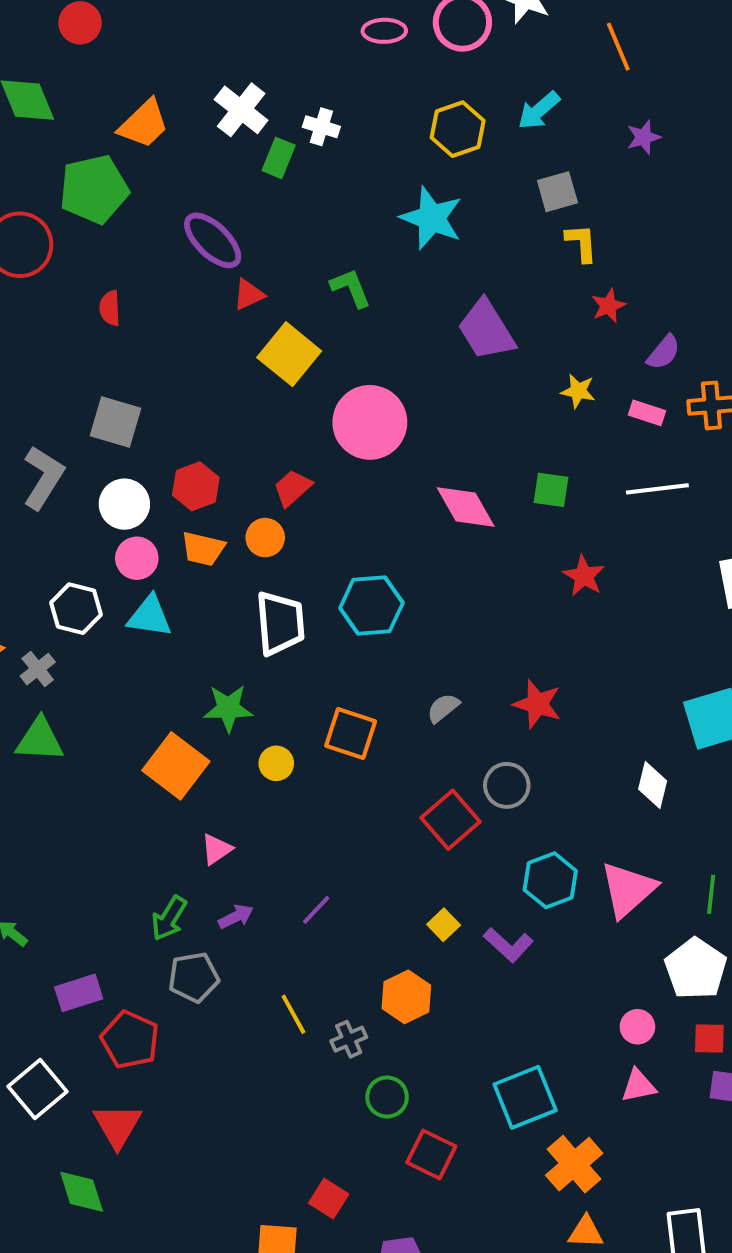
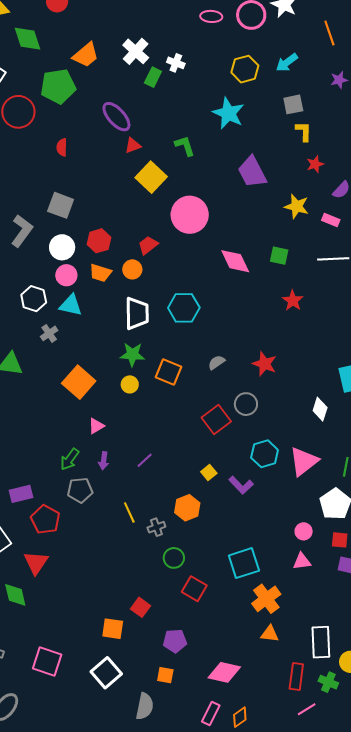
yellow star: (578, 391) -> (297, 206), size x1.4
gray cross: (38, 669) -> (49, 333), moved
green star: (228, 708) -> (132, 354), moved
purple arrow: (236, 917) -> (104, 461), turned 120

